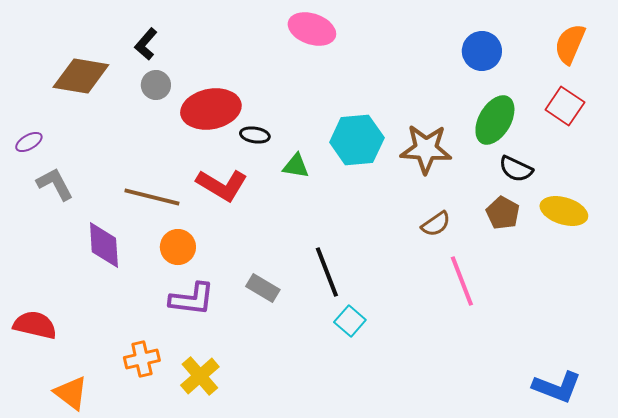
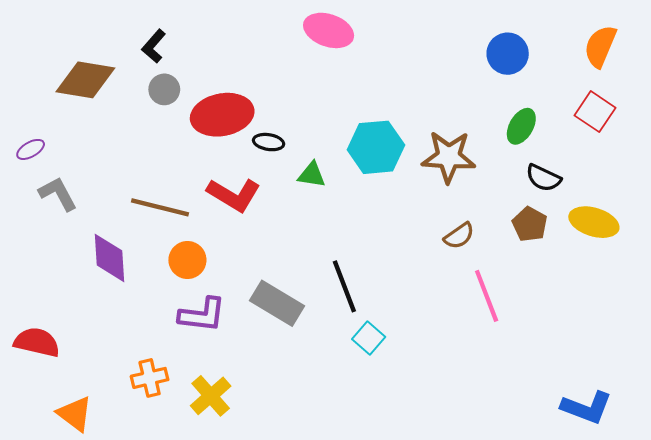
green ellipse: (495, 120) -> (521, 126), size x0.7
gray rectangle: (263, 288) -> (277, 303), size x1.5

